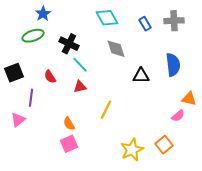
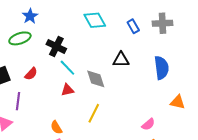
gray diamond: (116, 49) -> (96, 79), moved
black triangle: (141, 76) -> (121, 60), moved
red semicircle: (50, 77) -> (31, 74), moved, turned -104
pink semicircle: (178, 116) -> (148, 124), moved

